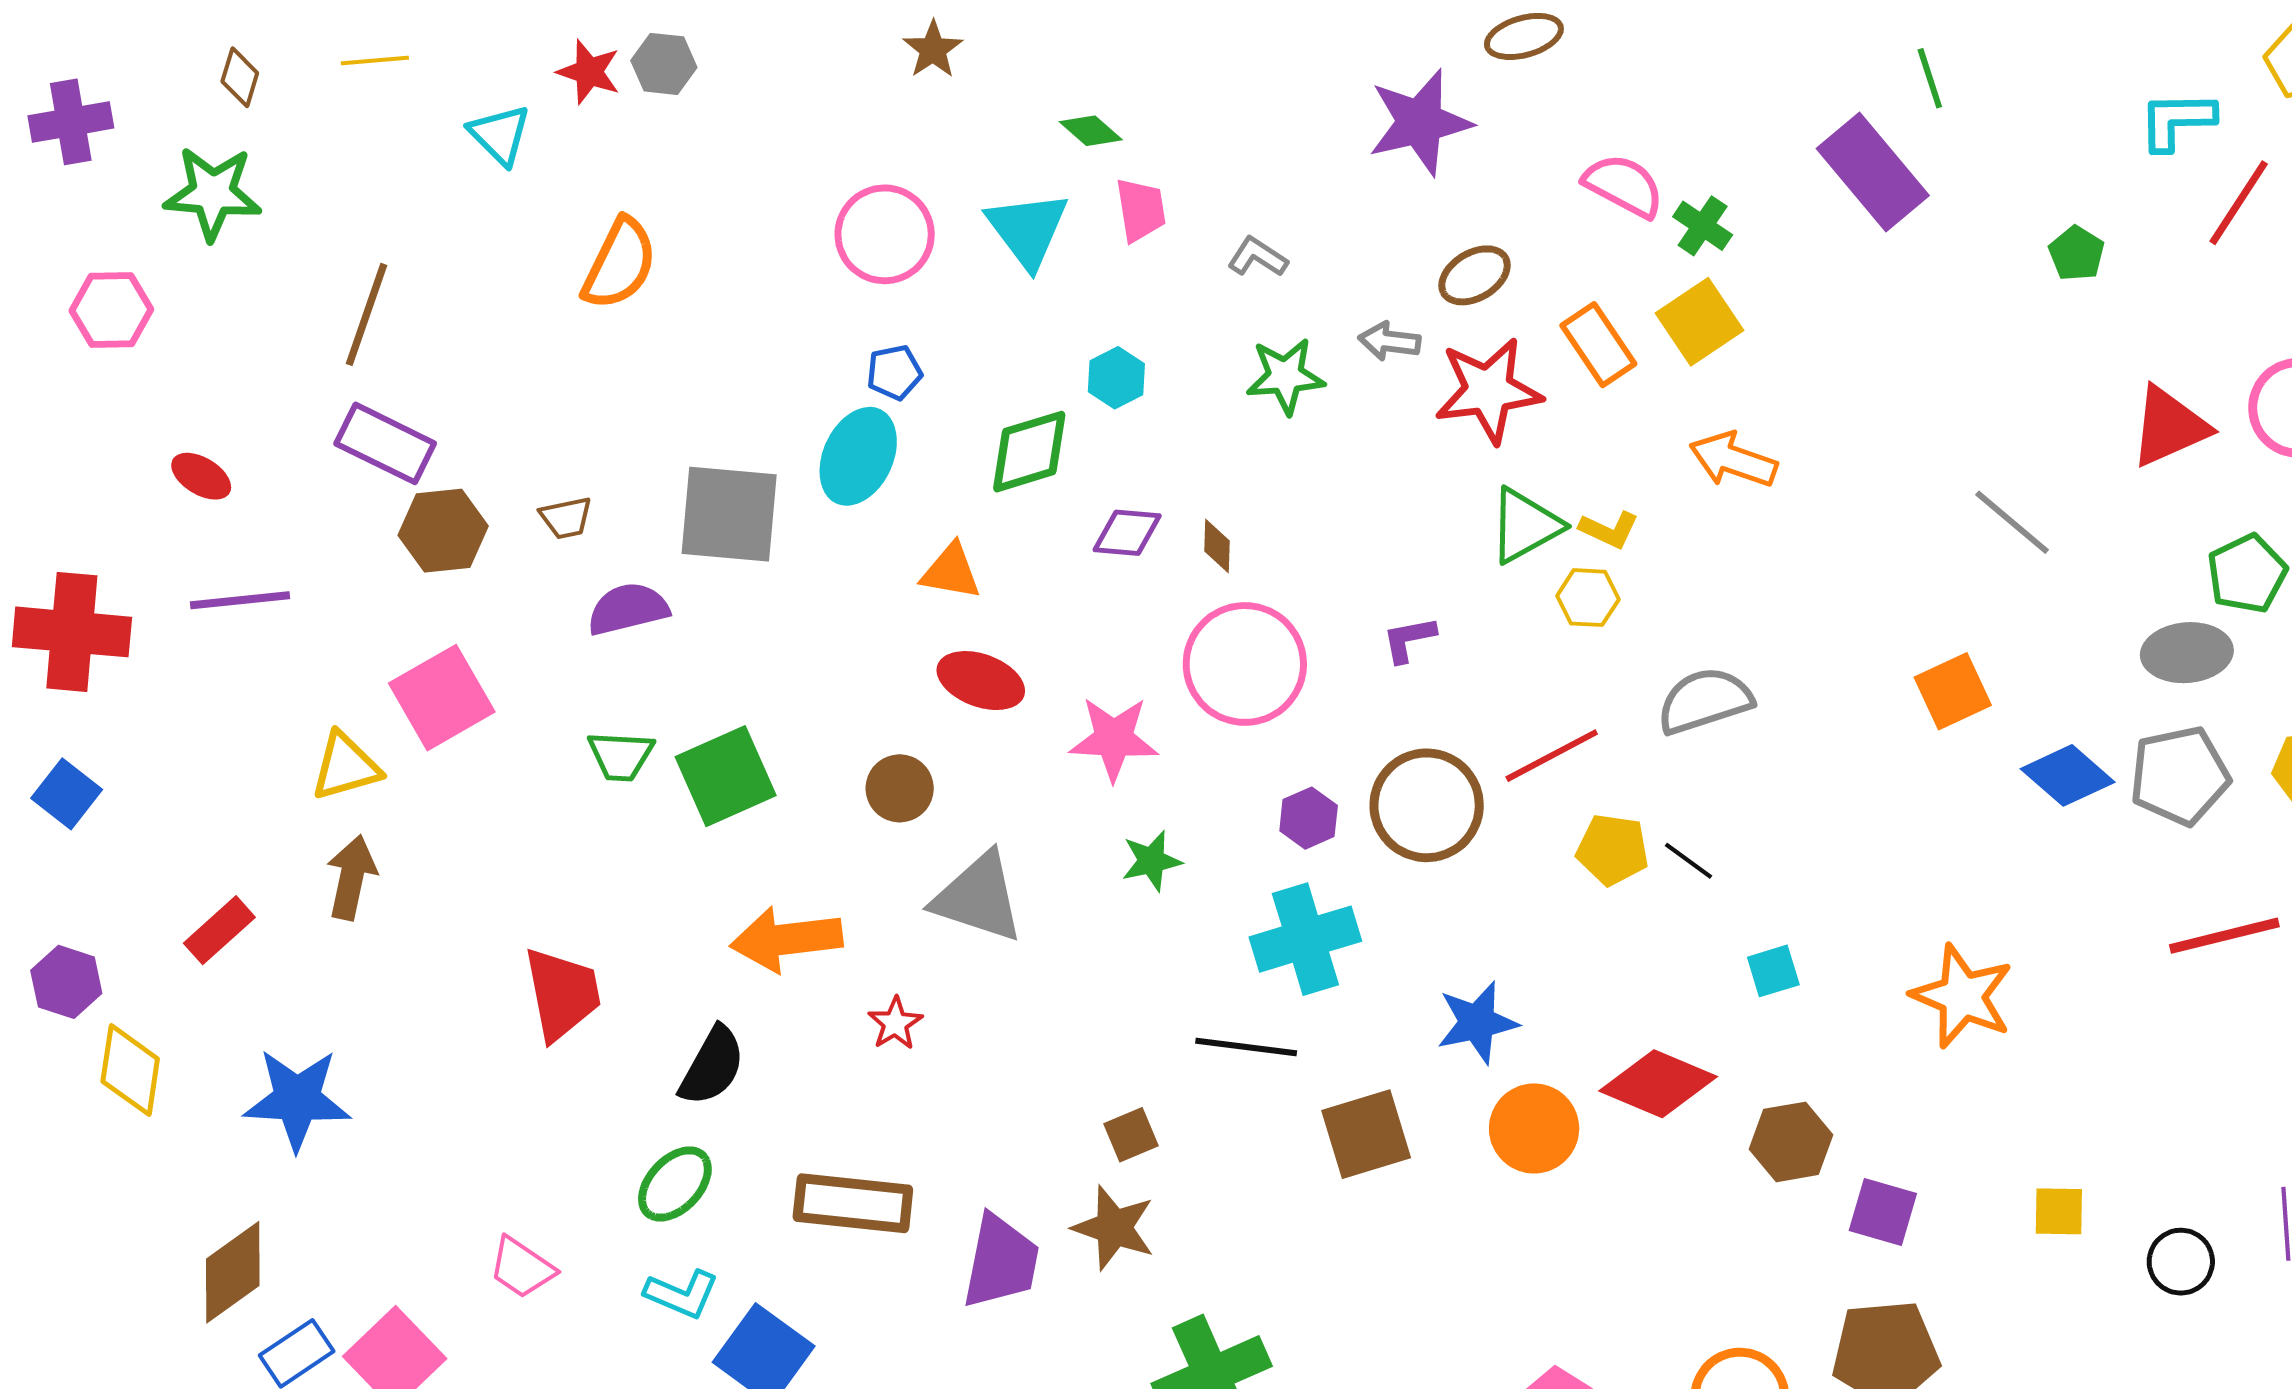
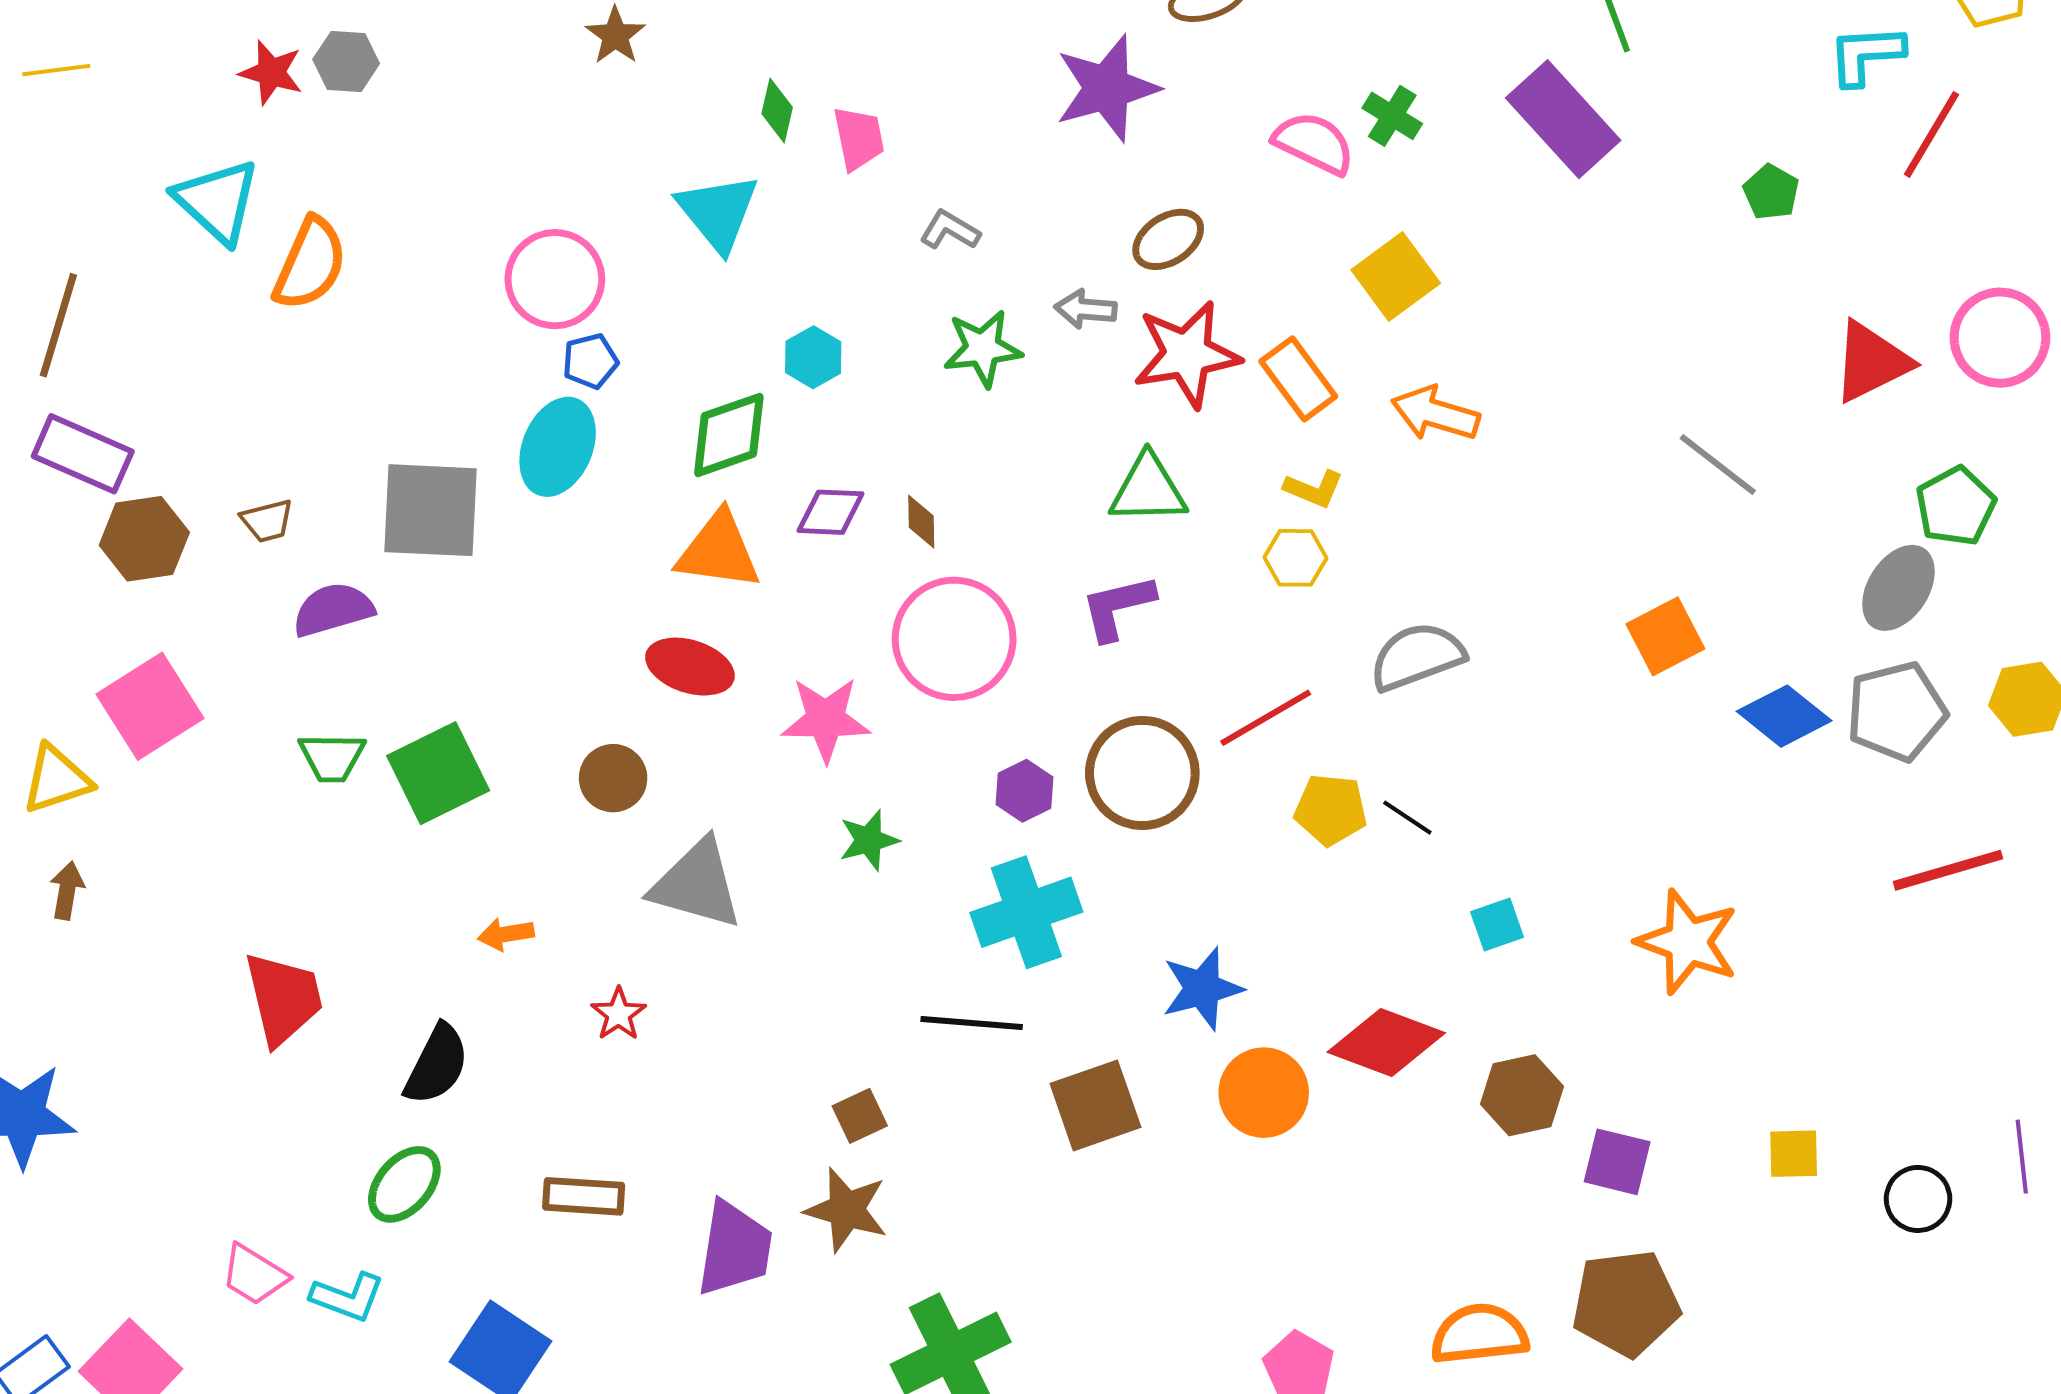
green diamond: (1091, 131) -> (777, 110), turned 64
cyan triangle: (500, 135) -> (217, 201), moved, size x1.4
pink trapezoid: (1141, 210) -> (859, 138), moved
green cross: (1703, 226) -> (1392, 116), moved
pink circle: (885, 234) -> (555, 279), moved
orange rectangle: (1598, 345) -> (1298, 379), moved
green triangle: (1525, 525) -> (1148, 489), moved, turned 30
orange triangle: (951, 571) -> (718, 551), moved, size x1.4
purple L-shape: (1409, 639) -> (1118, 607), size x1.4
gray ellipse: (2187, 653) -> (1898, 588), turned -50
brown arrow: (351, 877) -> (67, 890), size x0.7
orange arrow: (786, 939) -> (506, 934), size x0.5
brown rectangle: (853, 1203) -> (584, 1196), size x0.7
cyan L-shape: (682, 1294) -> (348, 1297), moved

